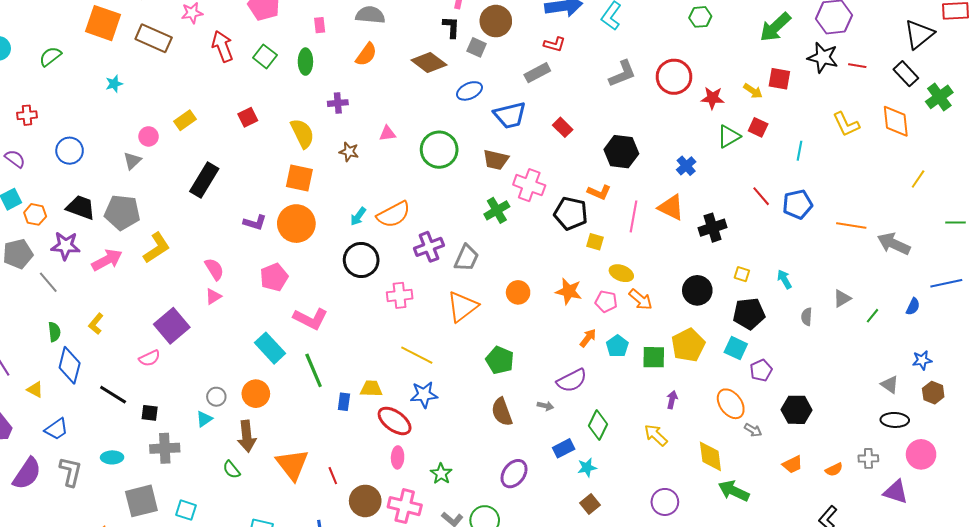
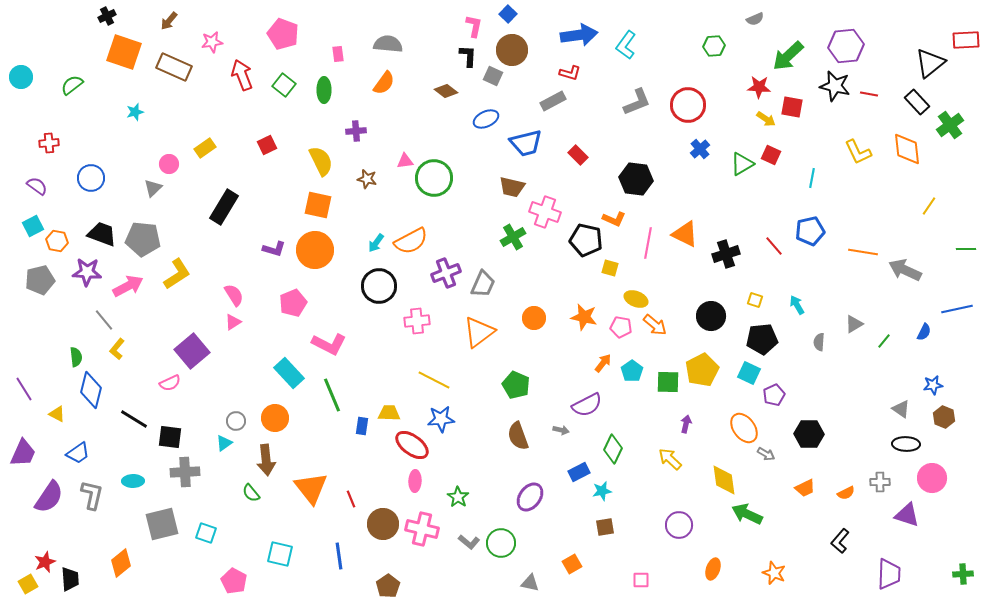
brown diamond: (429, 63) -> (446, 91), size x0.7
red star: (712, 98) -> (759, 87), moved
green circle: (439, 150) -> (434, 178), moved
blue cross: (686, 166) -> (700, 149), moved
red line: (761, 196) -> (774, 246), moved
gray line: (48, 282) -> (104, 320), moved
black square: (150, 413) -> (170, 437), size x1.4
brown square: (590, 504) -> (605, 527), turned 30

